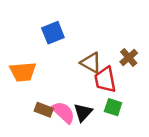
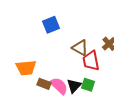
orange trapezoid: (23, 72) -> (26, 68), moved
green square: (113, 107) -> (88, 85), moved

